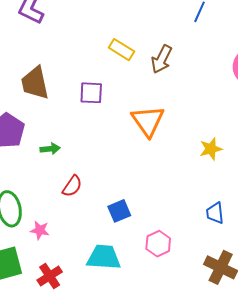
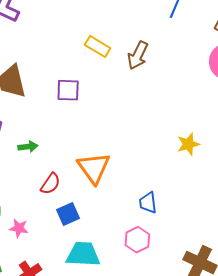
orange triangle: (148, 121) -> (94, 168), moved
blue square: (119, 211) -> (68, 214), moved
blue trapezoid: (215, 213) -> (148, 203), moved

